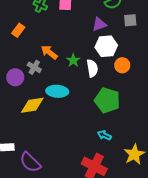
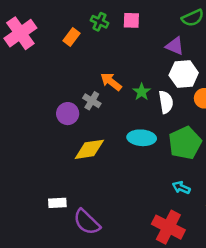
purple triangle: (99, 24) -> (175, 46), turned 42
orange rectangle: (18, 30) -> (71, 37), moved
cyan ellipse: (57, 91) -> (142, 138), moved
green pentagon: (107, 100) -> (185, 143), turned 30

